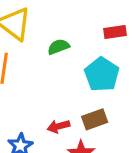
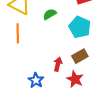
red arrow: (58, 126) -> (58, 64), turned 128

